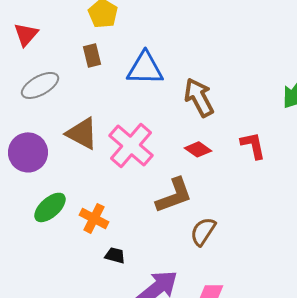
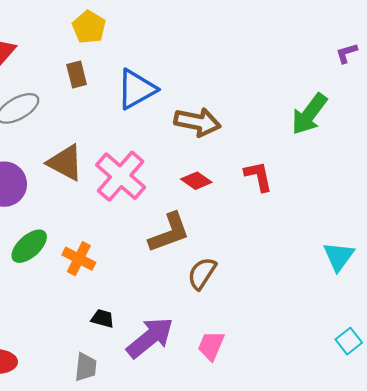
blue triangle: (145, 68) -> (136, 89), turned -30
brown arrow: (199, 97) -> (197, 122), turned 129
black trapezoid: (115, 255) -> (103, 318), moved

